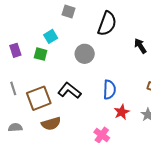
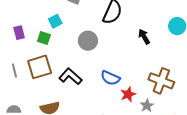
blue semicircle: (109, 90) -> (110, 78), turned 108
brown square: (39, 98) -> (40, 67), moved
red star: (122, 112) -> (128, 94), moved

